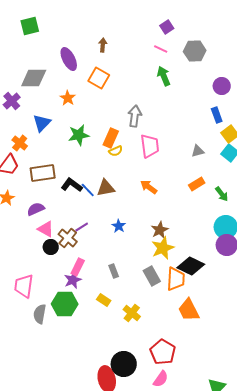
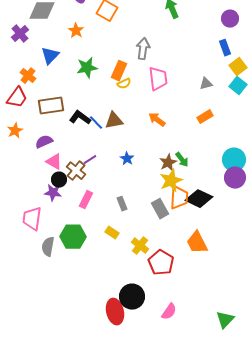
green arrow: (222, 194) -> (182, 160), moved
orange trapezoid: (176, 279) -> (179, 198), moved
purple star: (73, 280) -> (53, 193), moved, turned 30
red pentagon: (163, 352) -> (161, 263), moved

